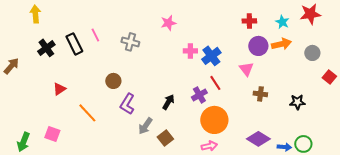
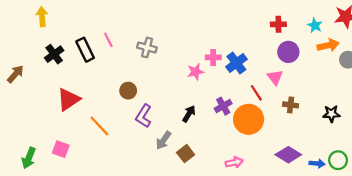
pink star: (168, 23) -> (196, 72), moved
orange arrow: (281, 44) -> (328, 45), moved
red line: (215, 83) -> (256, 93), moved
red triangle: (59, 89) -> (68, 99), size x1.6
orange circle: (214, 120) -> (249, 119), moved

